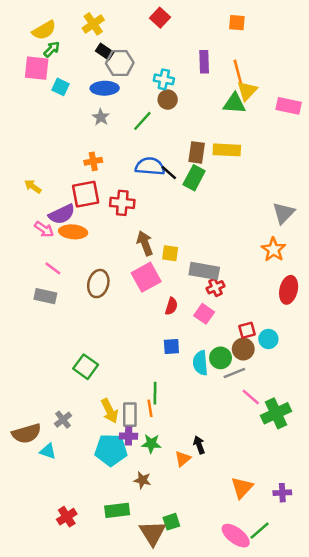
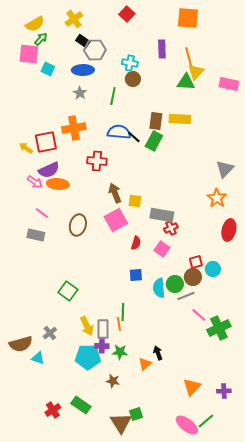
orange square: (237, 23) -> (188, 18), size x1.6
green line: (142, 121) -> (113, 96), turned -30
orange cross: (93, 161) -> (74, 128), size x1.6
red square: (86, 194) -> (46, 142), moved
green rectangle: (117, 510) -> (81, 405), moved, turned 42

